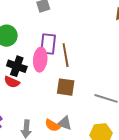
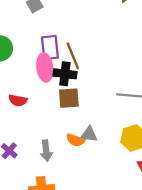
black cross: (17, 66) -> (65, 74), moved
brown square: (66, 87) -> (69, 98), moved

